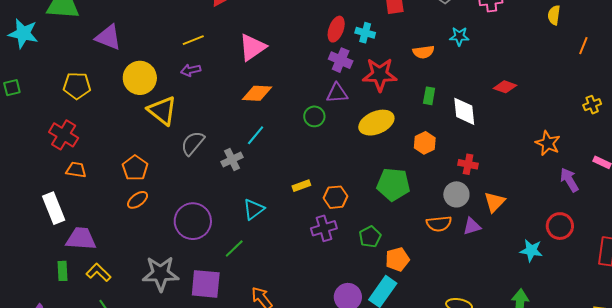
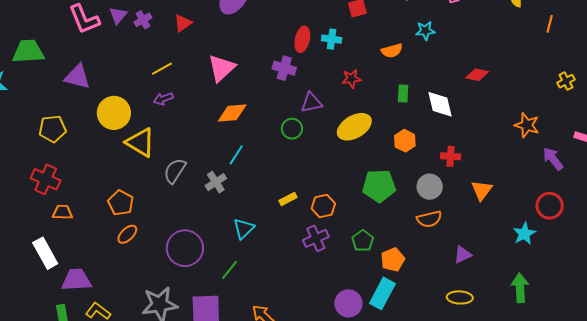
purple cross: (341, 60) -> (284, 68), moved
red star: (380, 75) -> (351, 79), size x0.6
gray circle: (456, 194) -> (430, 187), moved
purple triangle: (472, 226) -> (463, 255), moved
cyan star: (531, 250) -> (524, 234), turned -30

